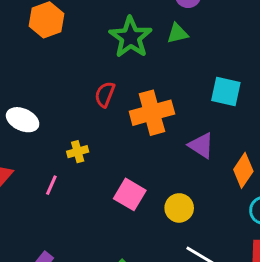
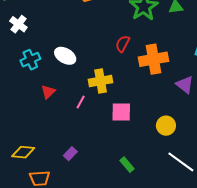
yellow cross: (78, 152) -> (101, 81), size x1.6
pink square: (130, 194) -> (121, 112), moved, turned -35

